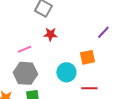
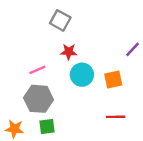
cyan circle: (66, 72) -> (82, 75), moved

